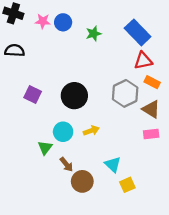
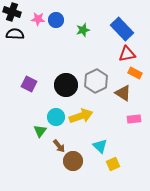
black semicircle: (15, 51) -> (15, 34), moved
gray hexagon: (125, 93) -> (96, 81), moved
brown triangle: (151, 109) -> (123, 93), moved
yellow arrow: (91, 131) -> (81, 116), size x1.6

